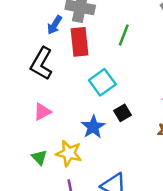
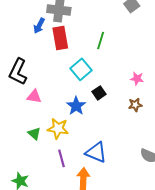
green line: (124, 35) -> (101, 41), moved
black L-shape: (42, 63) -> (18, 72), moved
pink triangle: (42, 112) -> (34, 96), turned 42

